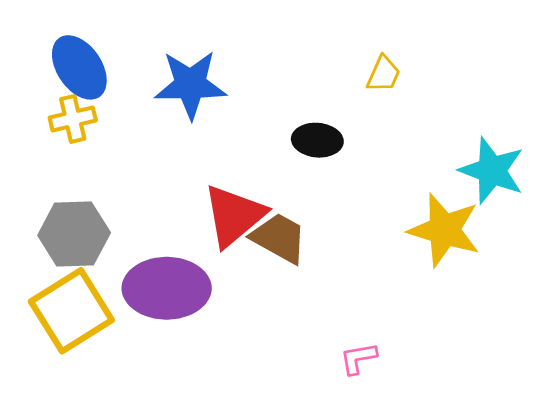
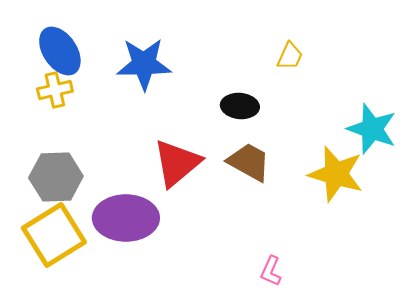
brown trapezoid: (279, 238) -> (249, 162), moved
pink L-shape: (358, 358) -> (271, 271), turned -56

